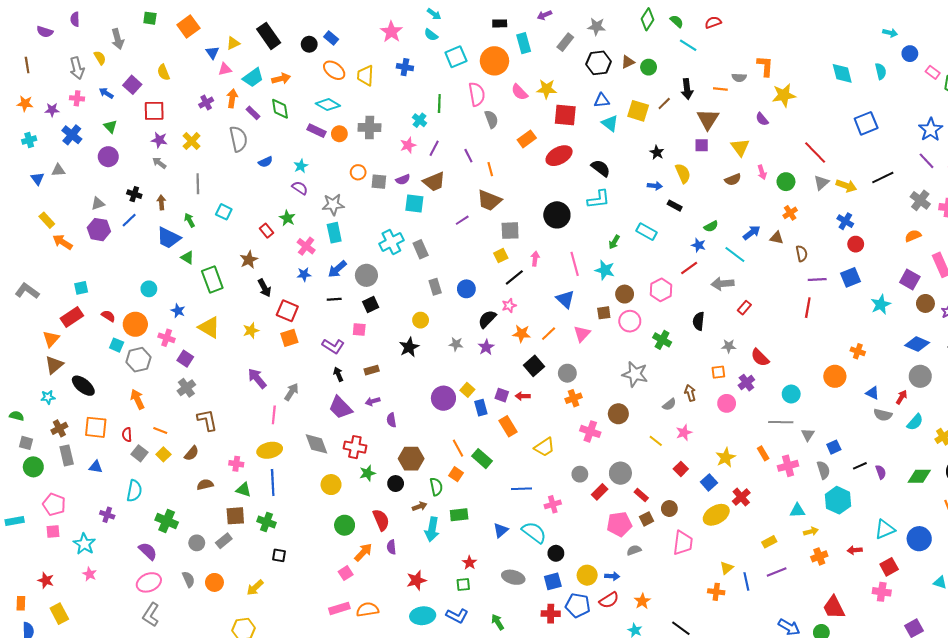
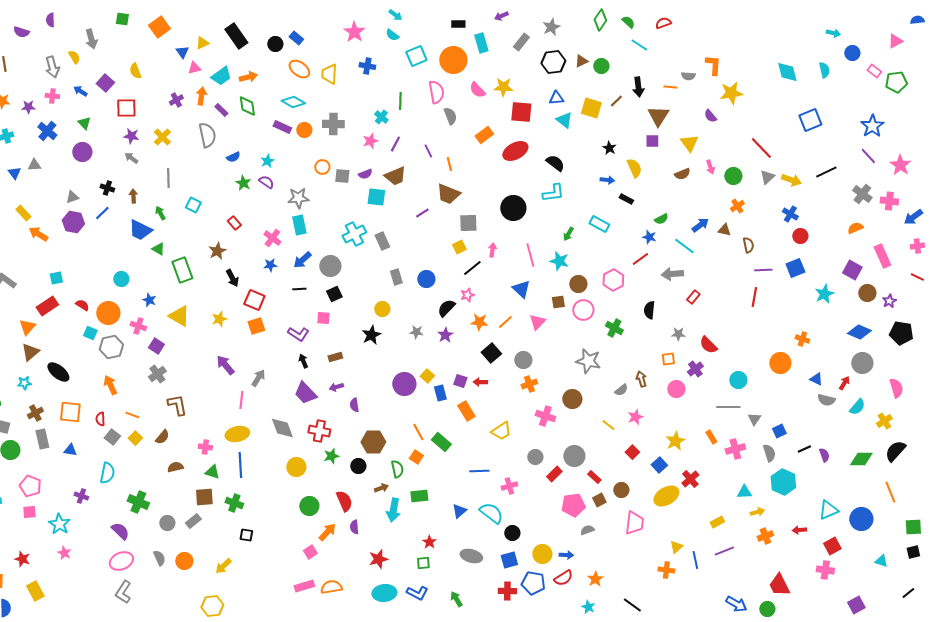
gray star: (596, 27) -> (551, 27), turned -30
green star: (287, 218) -> (243, 183), moved

